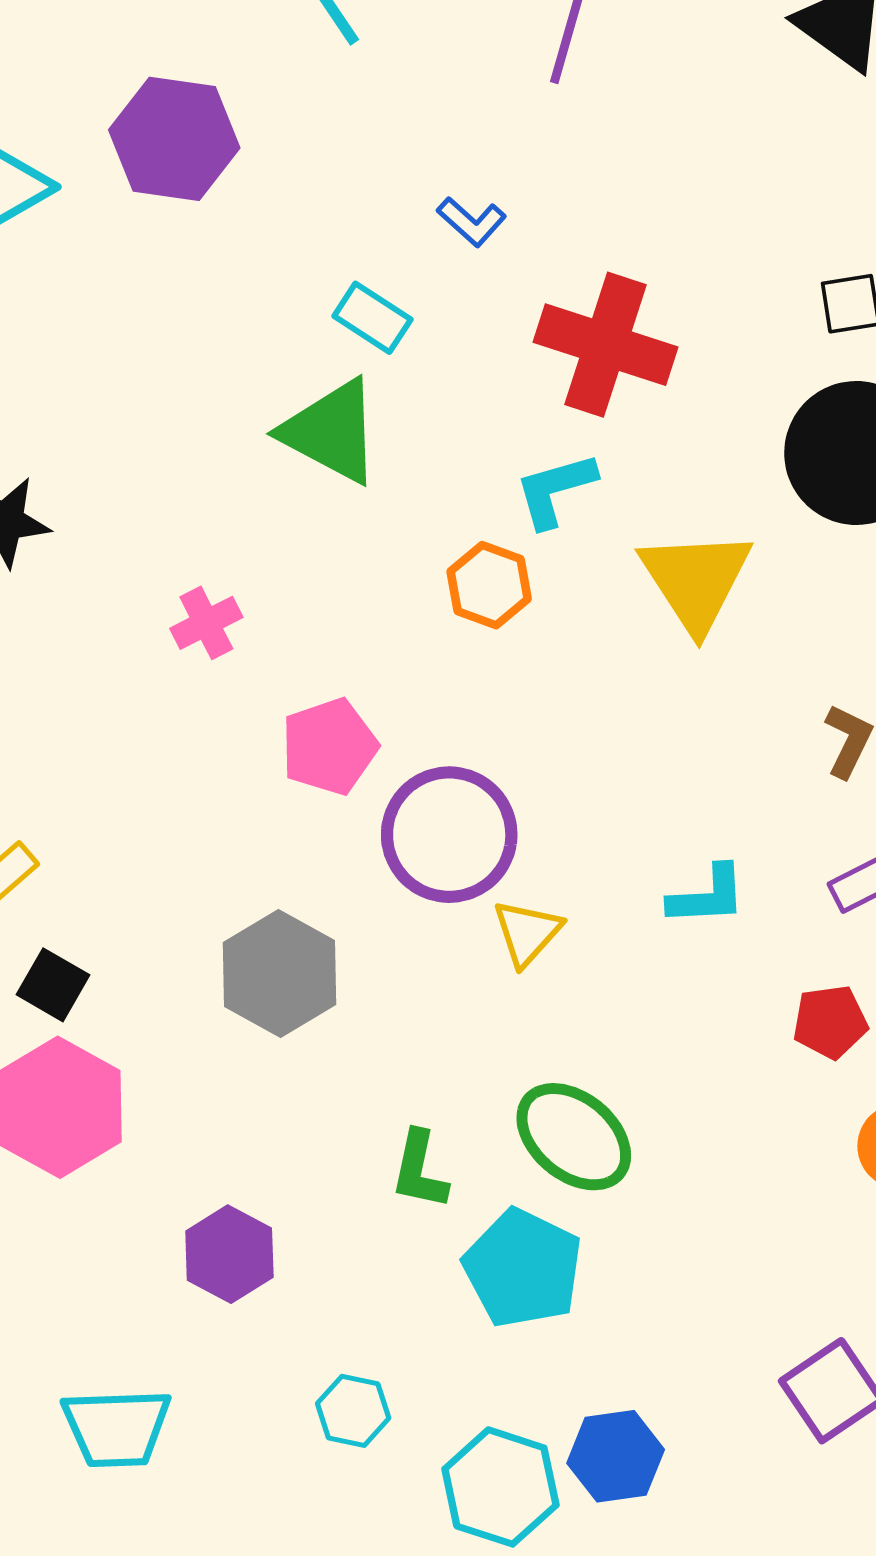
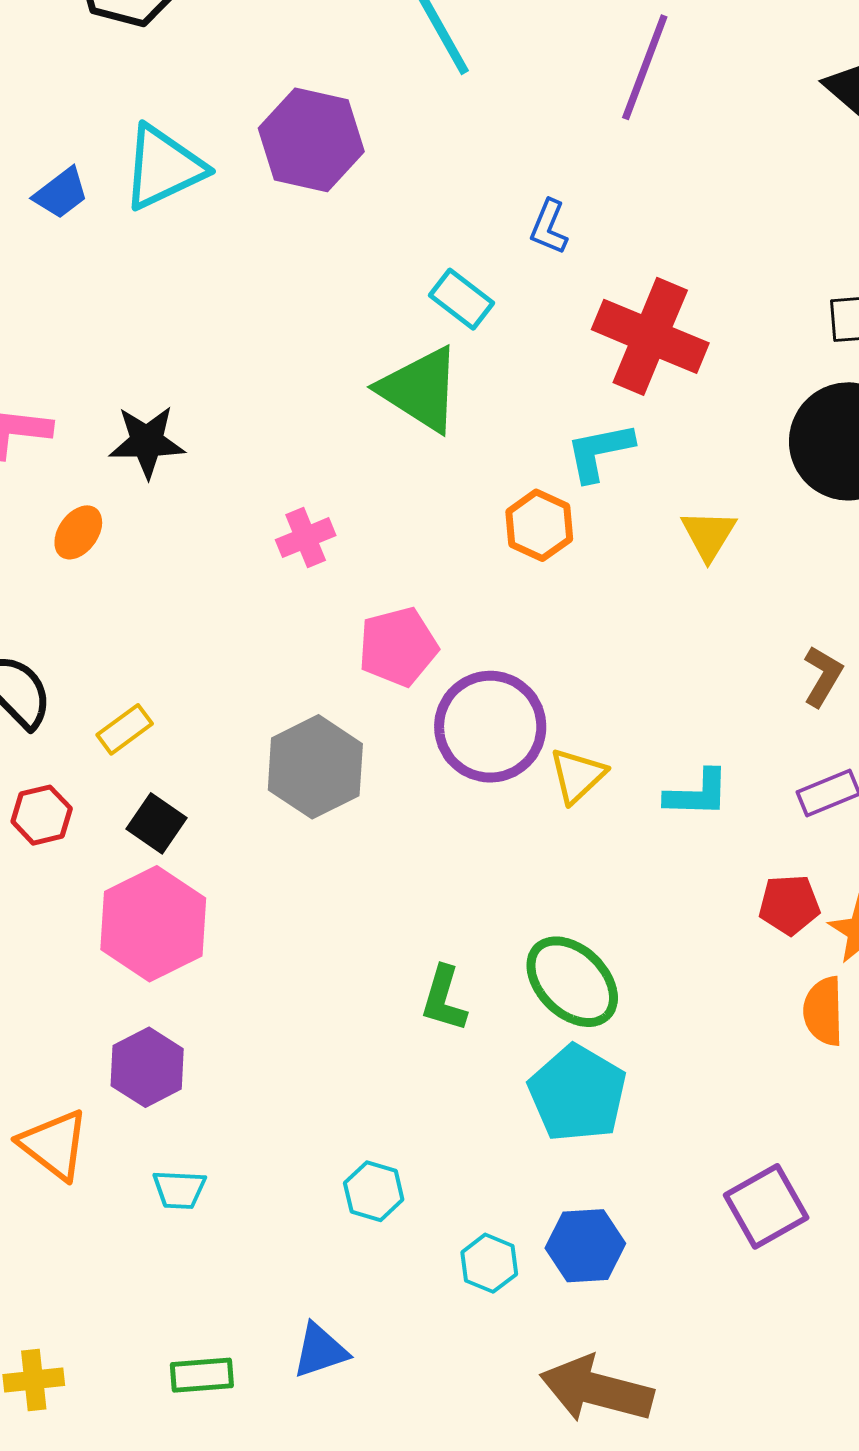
blue L-shape: (472, 222) -> (549, 227), turned 66
yellow triangle: (696, 580) -> (708, 535), size x0.6
yellow triangle: (527, 933) -> (577, 776), moved
gray hexagon: (280, 973) -> (315, 767), moved
purple hexagon: (229, 1254) -> (147, 1067), moved
cyan pentagon: (523, 1268) -> (577, 1093), moved
cyan trapezoid: (117, 1428) -> (179, 1190), size x0.6
cyan hexagon: (500, 1487) -> (489, 1263), size x0.6

